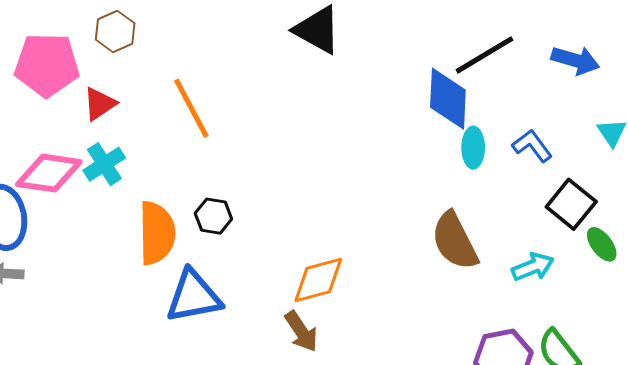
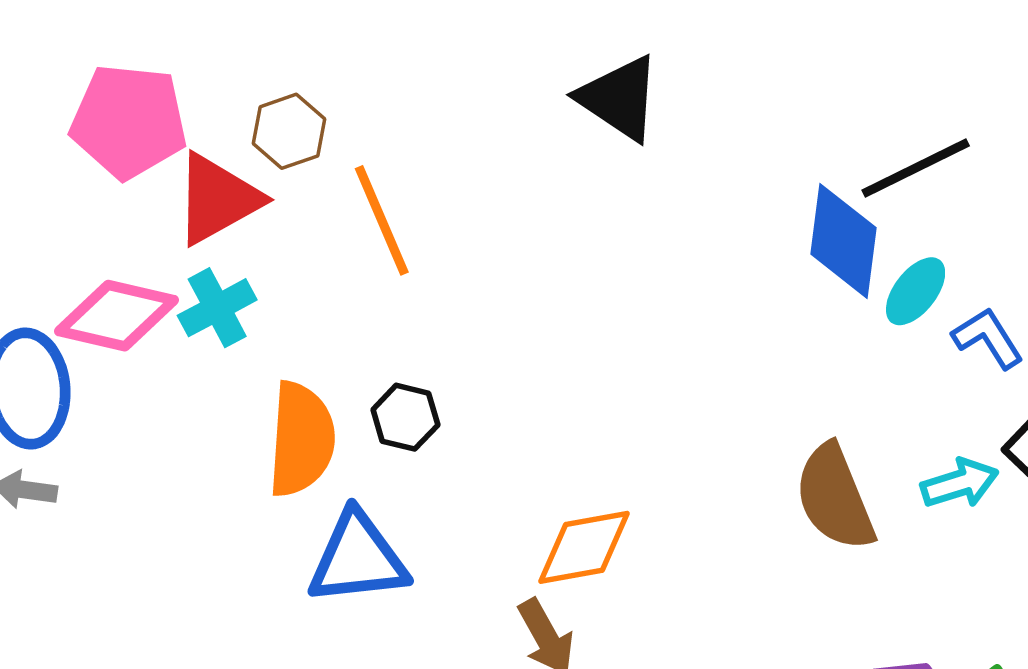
brown hexagon: (115, 31) -> (289, 131), moved
red triangle: (99, 104) -> (217, 199), size x1.5
cyan ellipse: (473, 148) -> (916, 291), moved, turned 33
cyan arrow: (533, 267) -> (960, 483), moved

